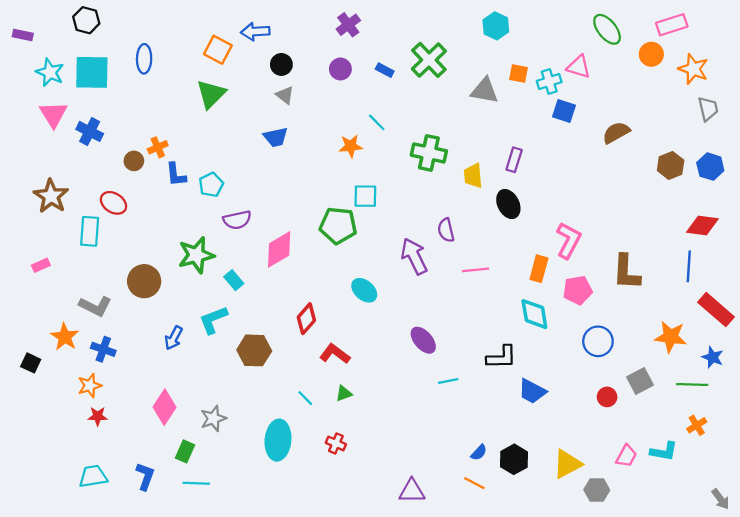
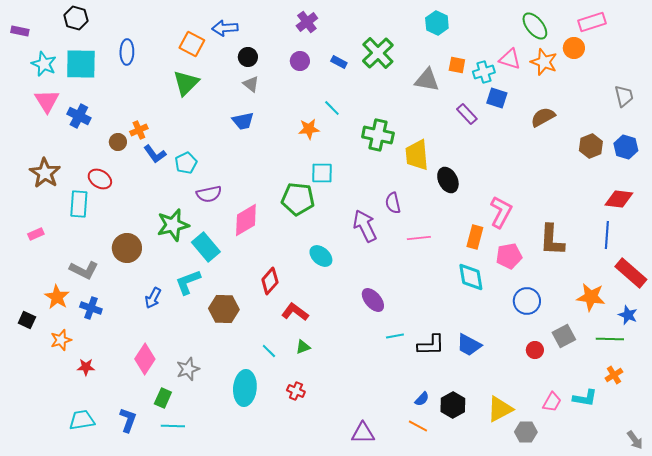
orange star: (693, 69) -> (544, 62), moved
purple rectangle: (514, 160) -> (467, 114), moved, turned -60
blue L-shape: (176, 175) -> (155, 154), turned -30
yellow trapezoid: (473, 176) -> (417, 155), size x1.4
cyan rectangle: (234, 280) -> (206, 247), size x1.6
black L-shape: (502, 357) -> (431, 345), moved
orange star: (90, 386) -> (61, 340), moved

